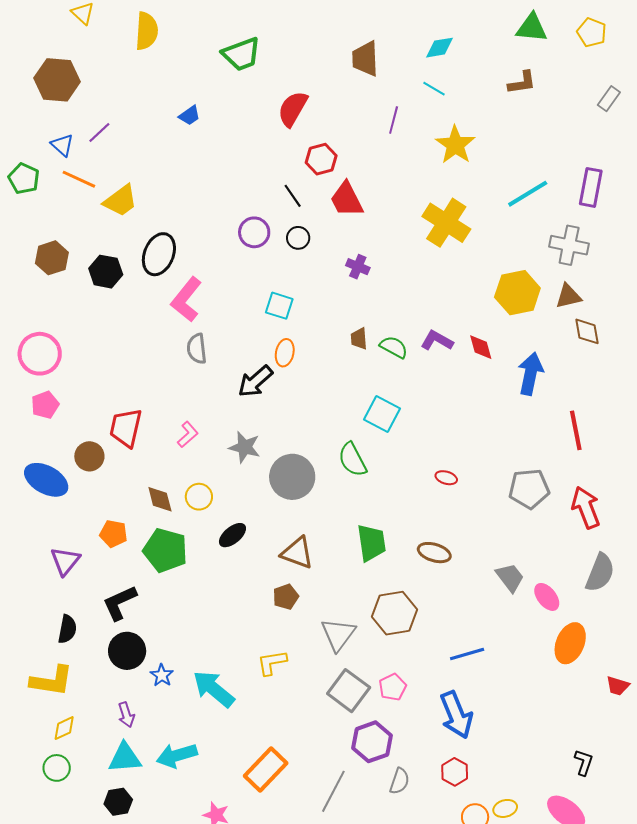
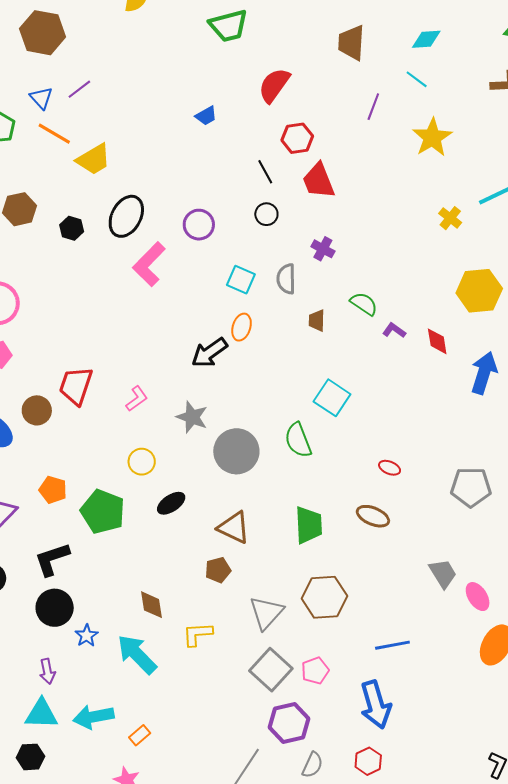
blue trapezoid: (190, 116) -> (206, 116), moved
yellow cross: (446, 223) -> (450, 218), moved, size x0.5
purple circle: (254, 232) -> (199, 225), moved
black hexagon: (106, 272) -> (72, 228), size x0.7
purple L-shape: (437, 341) -> (394, 330), size x0.7
green semicircle: (394, 347) -> (364, 304), moved
gray semicircle: (197, 349) -> (286, 279), moved
brown diamond: (160, 499) -> (152, 605), moved
brown ellipse: (434, 553) -> (373, 516), moved
orange rectangle: (266, 770) -> (140, 735), moved, size x0.5

